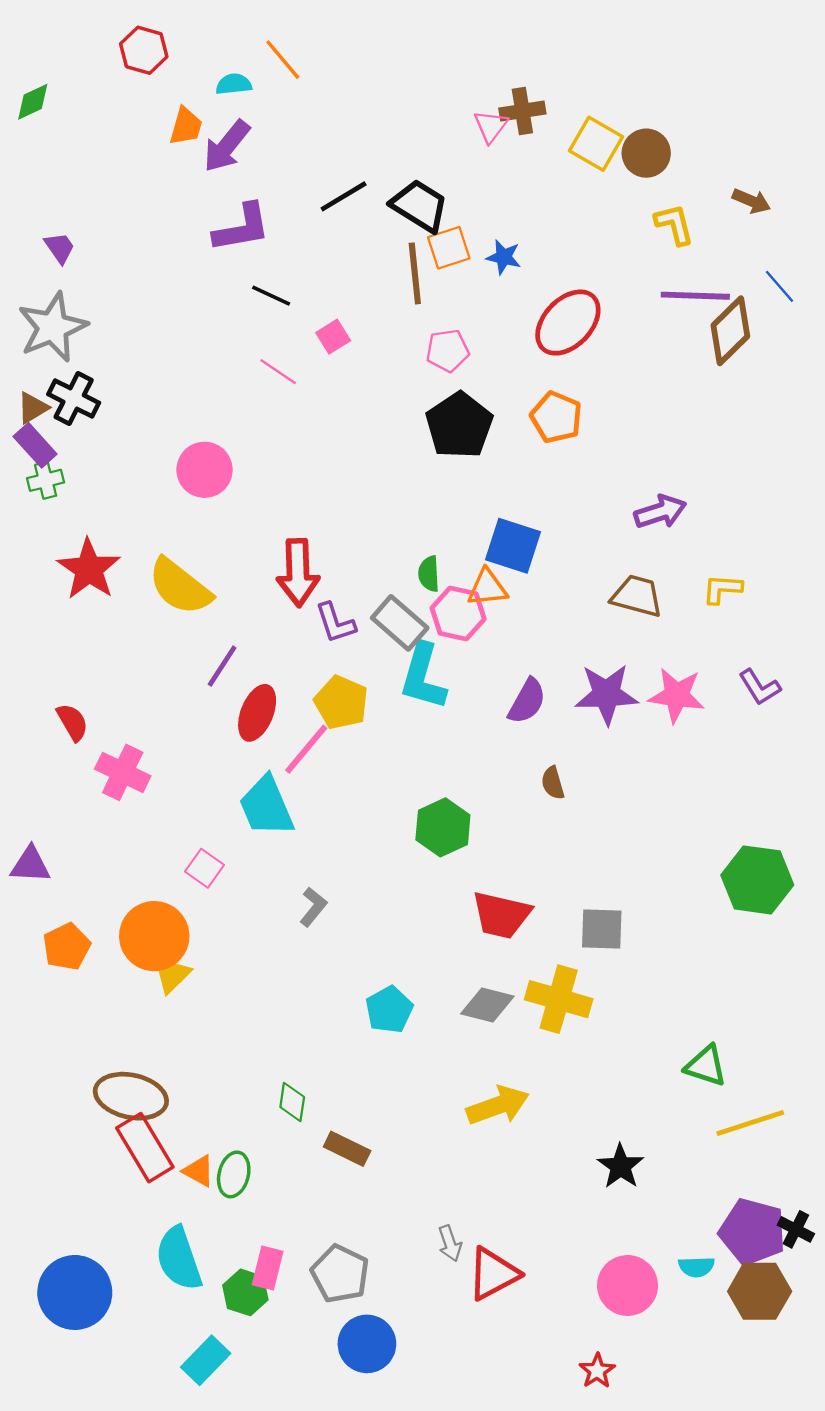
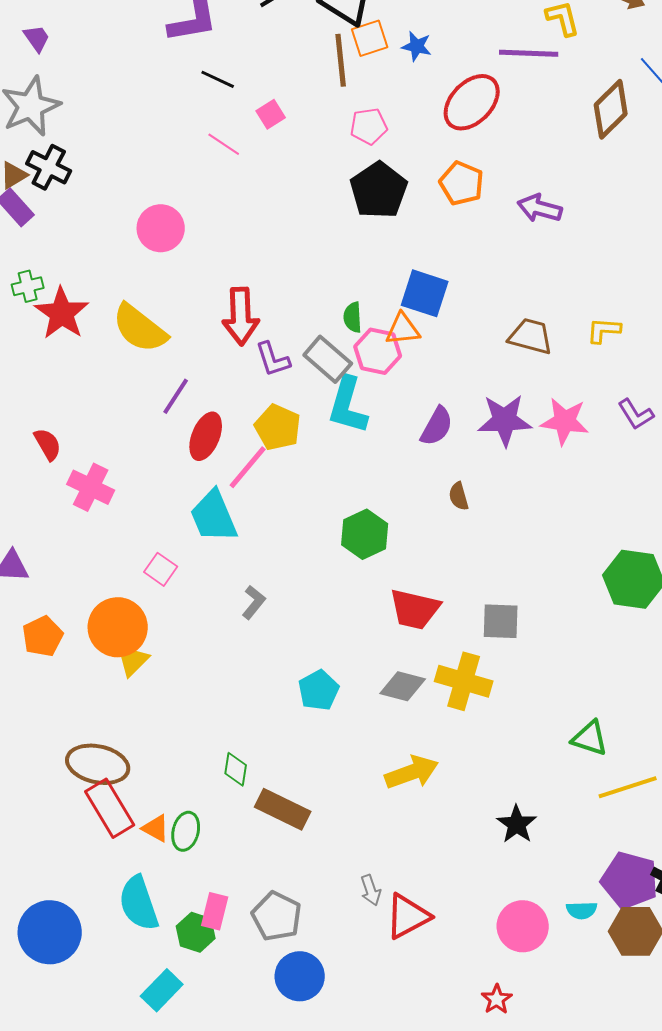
purple line: (695, 296) -> (529, 53), moved
green cross: (46, 480) -> (28, 286), moved
purple arrow: (660, 512) -> (540, 208), moved, turned -147
brown rectangle: (347, 1149) -> (283, 809), size x1.4

